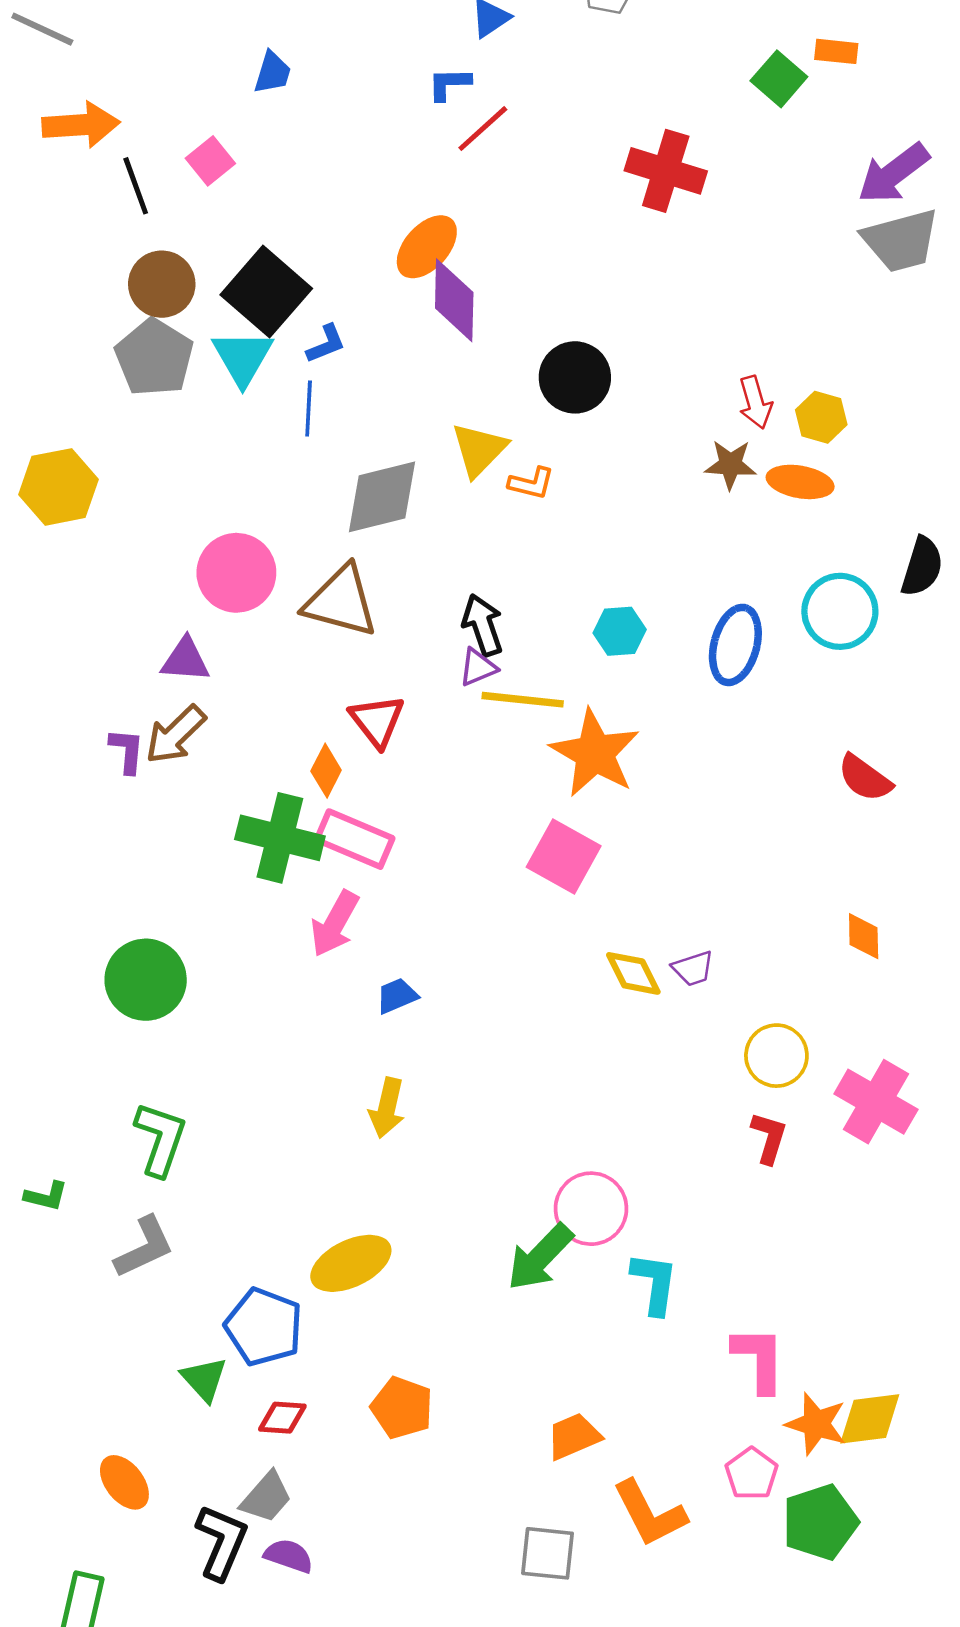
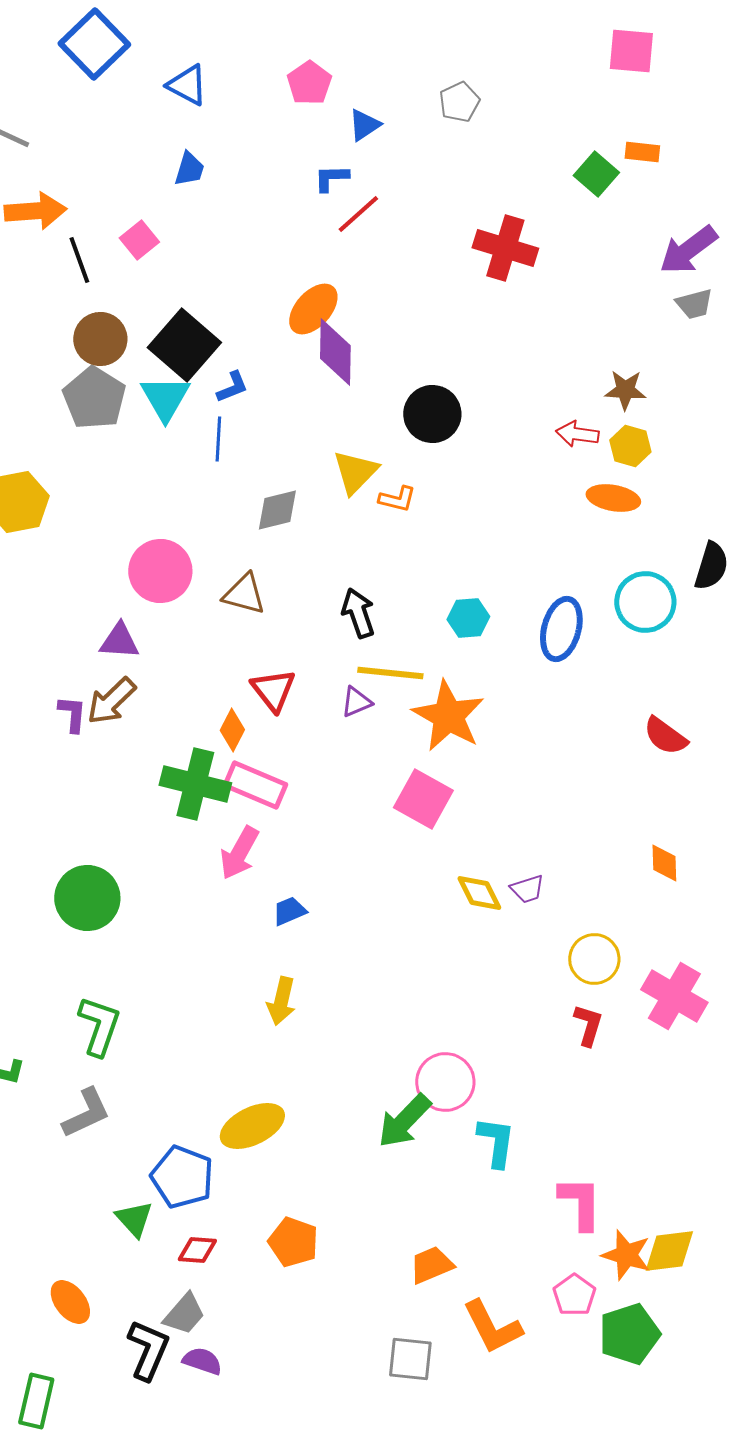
gray trapezoid: (901, 241) -> (694, 304), size x0.6
red arrow: (755, 402) -> (577, 434), turned 114
brown star: (730, 465) -> (625, 390), moved
gray diamond: (382, 497) -> (277, 510), size x0.7
brown triangle: (341, 601) -> (244, 594), size x0.7
purple triangle: (478, 667) -> (356, 702), moved

